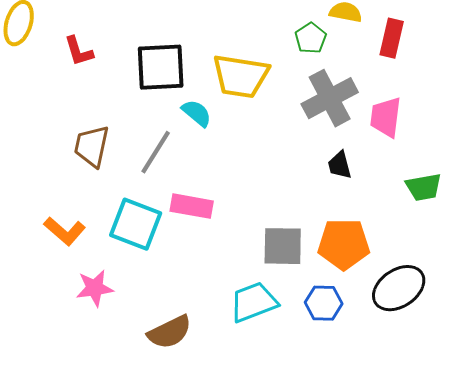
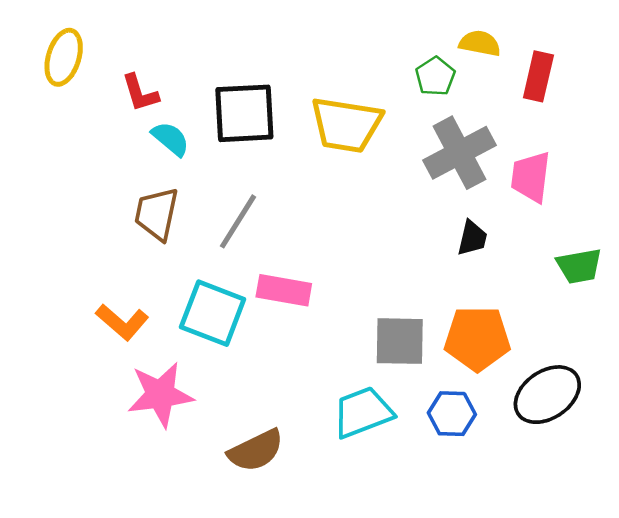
cyan semicircle: (197, 113) -> (171, 139), moved
black trapezoid: (340, 165) -> (472, 238), turned -152
pink star: (95, 288) -> (160, 395), size x1.4

